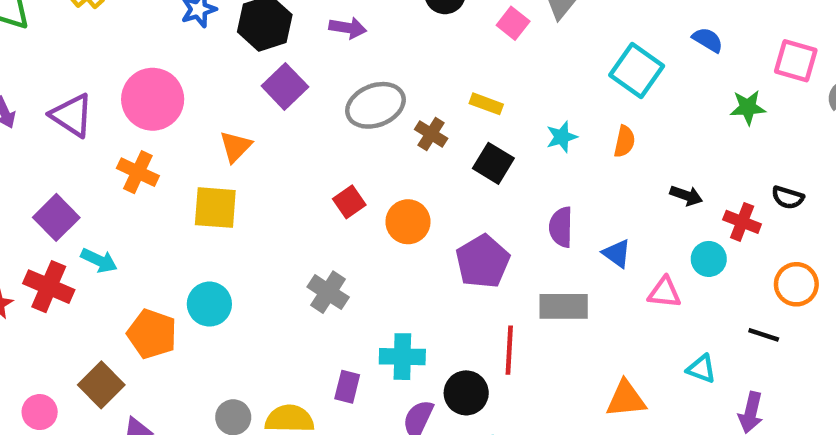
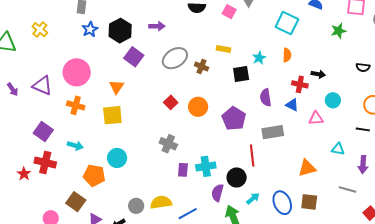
black square: (493, 163) -> (241, 74), moved, turned -30
red cross: (742, 222) -> (300, 84), moved
cyan arrow: (99, 260) -> (75, 146), moved
purple rectangle: (347, 387) -> (183, 170), moved

